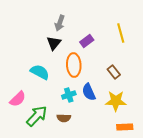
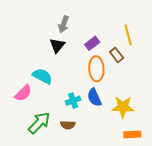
orange ellipse: (74, 65) -> (96, 69), moved
brown rectangle: (114, 72) -> (117, 55), moved
pink semicircle: (18, 99) -> (23, 93), moved

